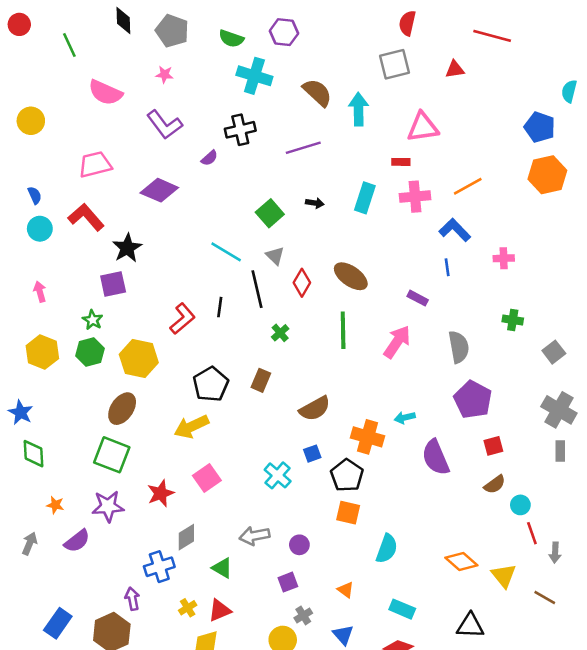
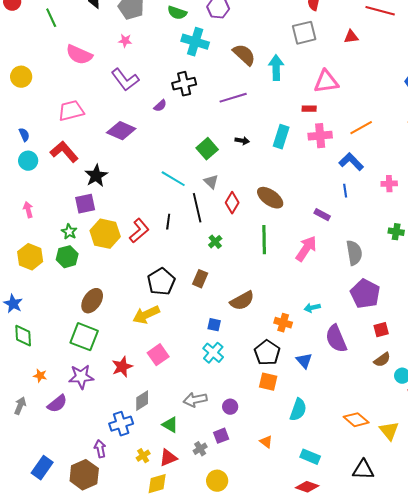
yellow hexagon: (139, 358) -> (105, 234), moved
orange cross: (367, 437) -> (283, 323), size x0.7
blue square: (312, 454) -> (214, 325), moved, turned 32
gray cross: (303, 615) -> (200, 449), moved
blue triangle: (343, 635) -> (304, 361), moved

